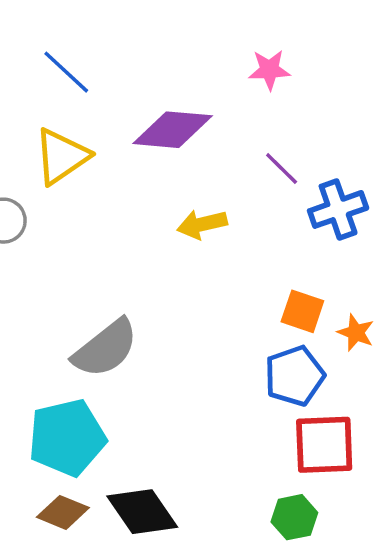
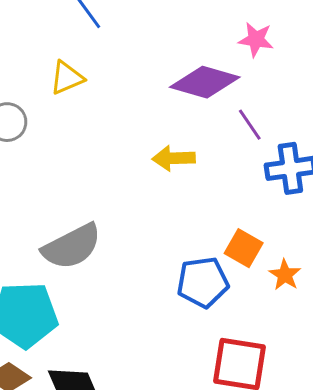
purple diamond: (173, 130) -> (205, 82), moved
yellow triangle: (61, 156) -> (67, 78), size x0.7
blue pentagon: (295, 376) -> (203, 282), moved

